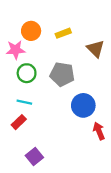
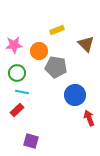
orange circle: (31, 31) -> (39, 51), moved
green circle: (27, 73) -> (17, 73), moved
purple square: (34, 157) -> (31, 141), turned -35

